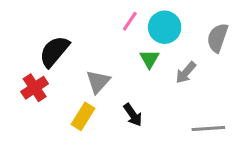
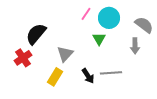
gray semicircle: (218, 38) -> (144, 25), turned 108
gray arrow: (186, 73) -> (135, 46), moved, turned -42
gray line: (208, 128) -> (111, 73), moved

